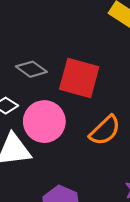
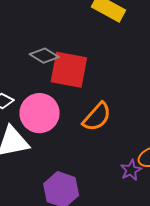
gray diamond: (31, 69) -> (44, 56), moved

